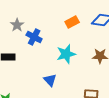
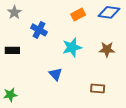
gray star: (17, 25) -> (14, 12), moved

